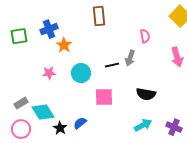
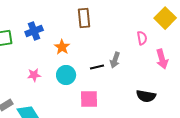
pink semicircle: (145, 36) -> (142, 38), moved
orange star: (64, 45) -> (62, 47), moved
black semicircle: (146, 94) -> (146, 96), moved

